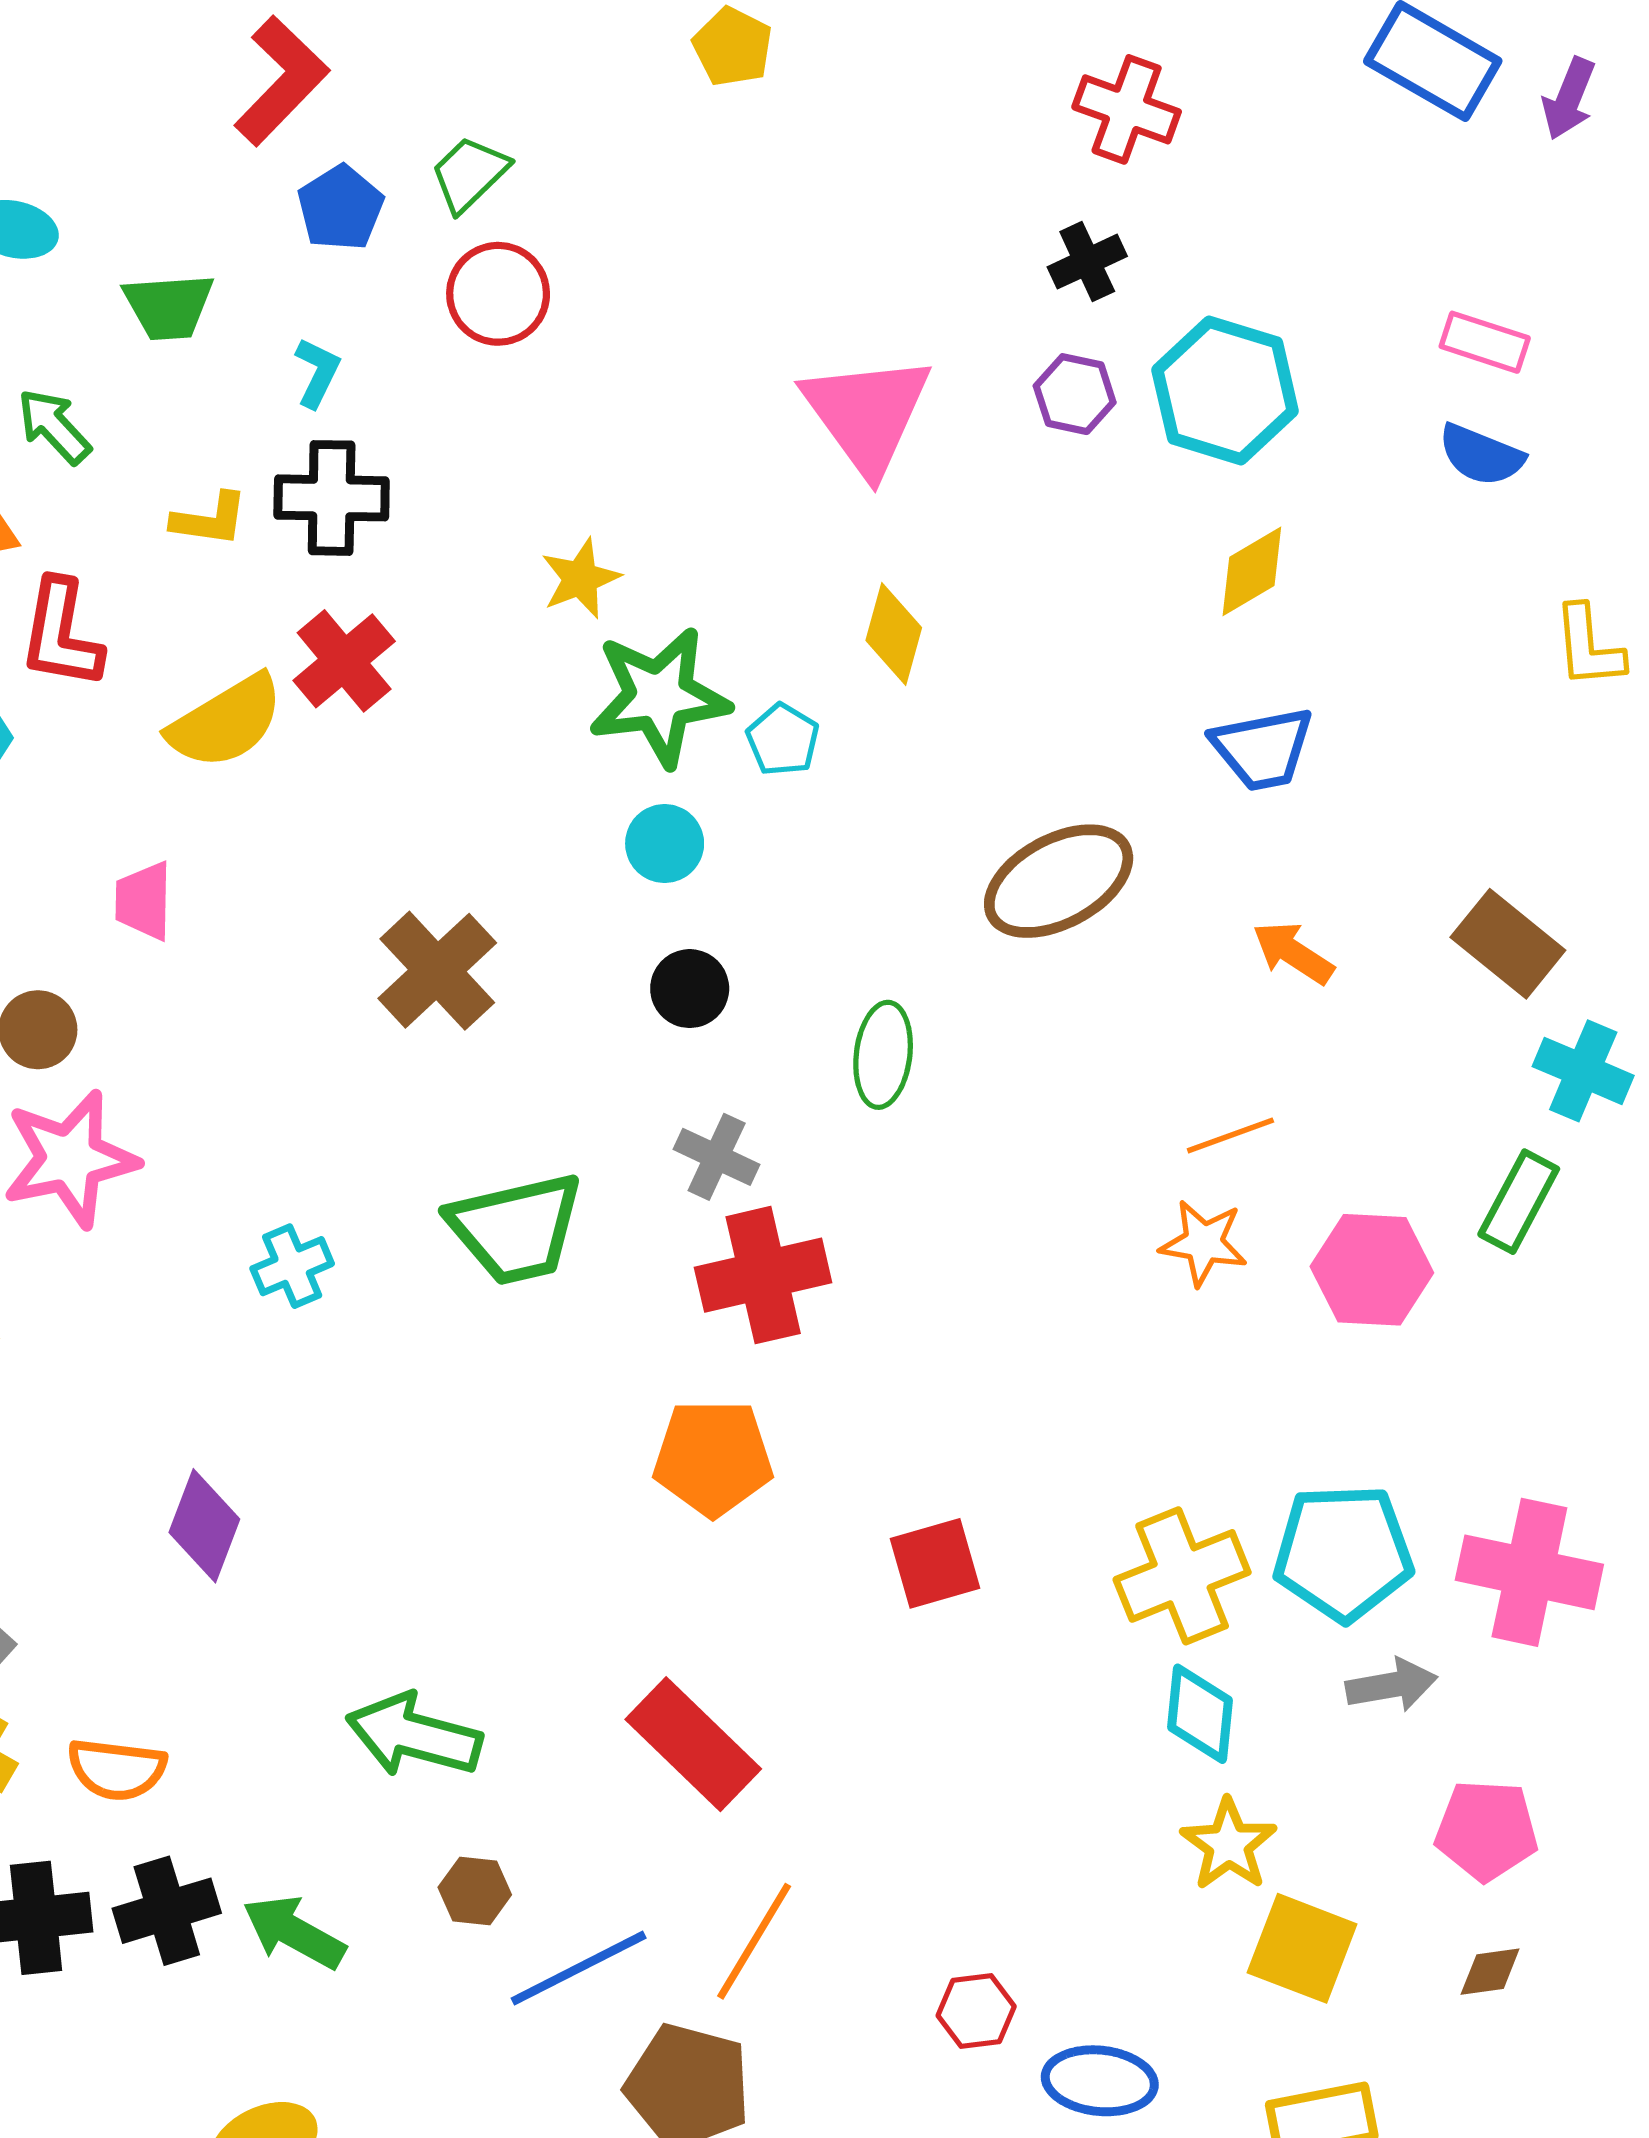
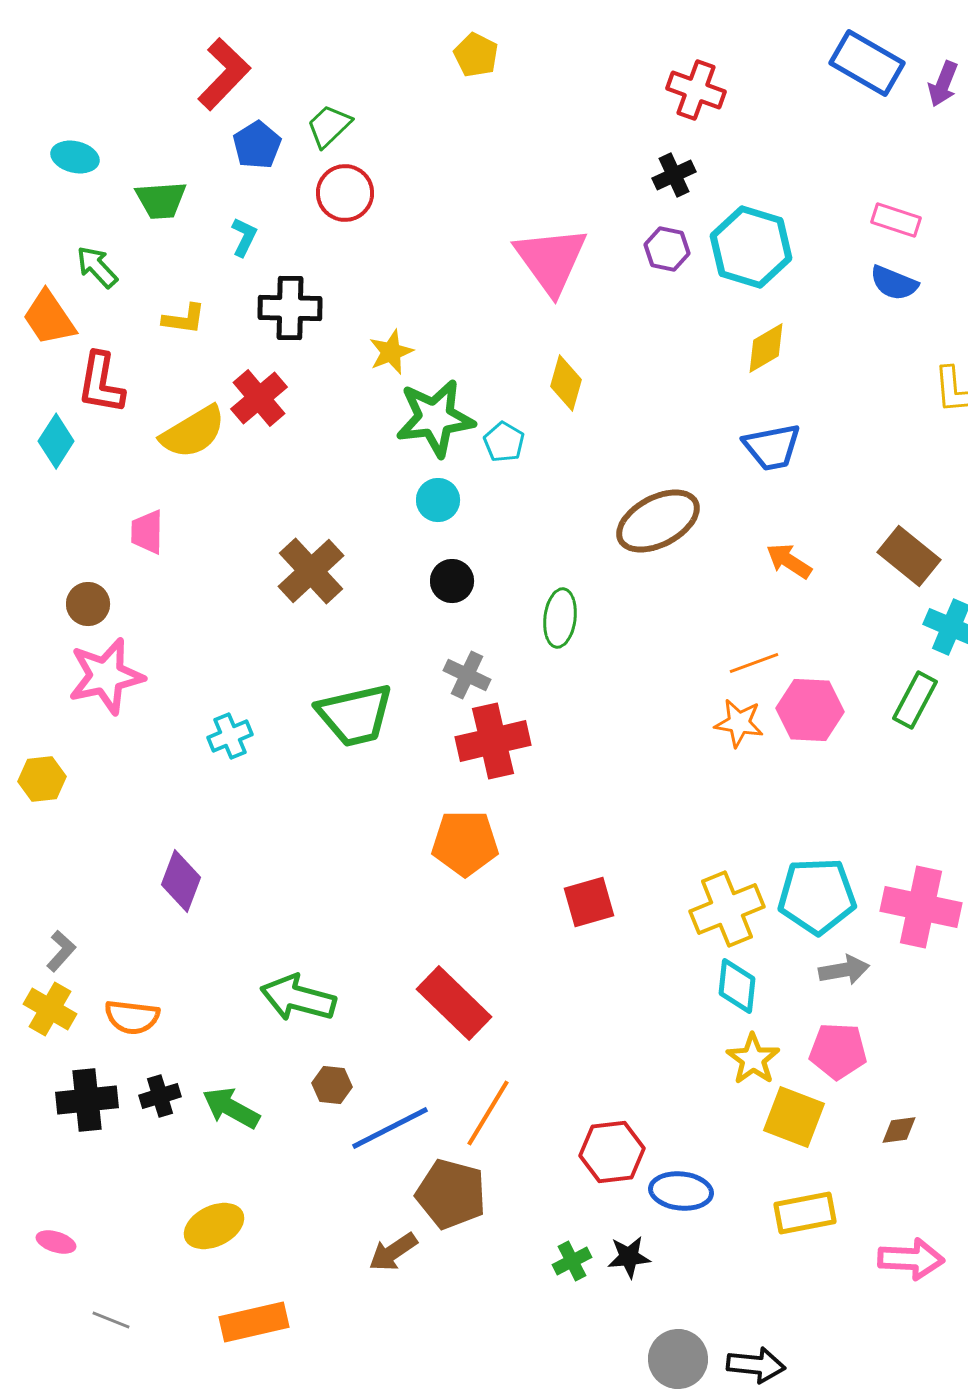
black cross: (332, 498) -> (290, 308), moved
pink hexagon: (1372, 1270) -> (810, 710), moved
pink pentagon: (1486, 1830) -> (838, 1051), moved
black cross: (167, 1911) -> (160, 1096), size x0.7
red hexagon: (976, 2011) -> (612, 1152), size x1.5

